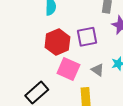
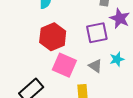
purple square: (87, 37) -> (97, 33), moved

